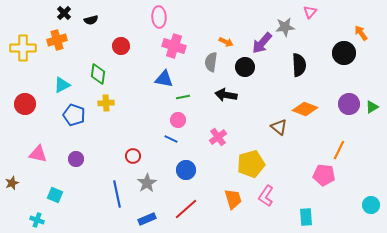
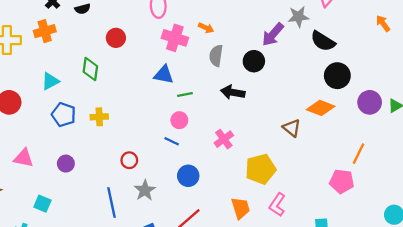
orange arrow: (226, 42) -> (206, 28), moved
black circle: (344, 53) -> (337, 76), moved
black semicircle: (299, 65) -> (323, 41), moved, turned 125
yellow cross: (106, 103) -> (99, 117), moved

